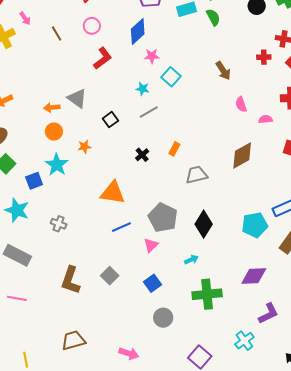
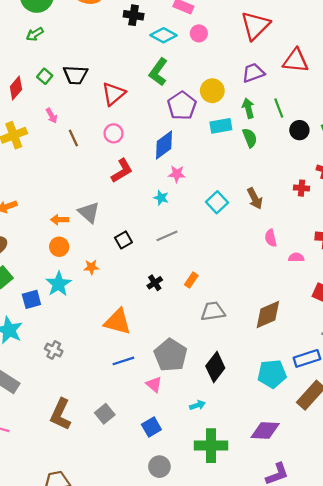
pink arrow: (25, 18) -> (52, 116), moved
cyan square: (171, 77) -> (217, 202), moved
cyan star: (143, 89) -> (161, 198), moved
brown diamond: (242, 155) -> (268, 315), moved
pink triangle: (151, 245) -> (154, 384), turned -42

